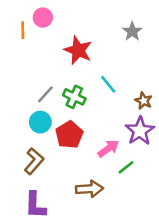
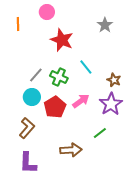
pink circle: (43, 18) -> (47, 12), moved
pink arrow: (108, 149) -> (81, 101), moved

